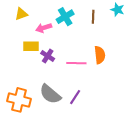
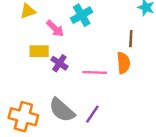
brown line: (93, 17) -> (131, 39), moved
pink arrow: (44, 28) -> (55, 29), turned -119

